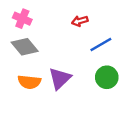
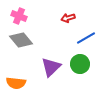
green circle: (107, 77) -> (80, 64), moved
orange semicircle: (29, 82) -> (16, 83), moved

